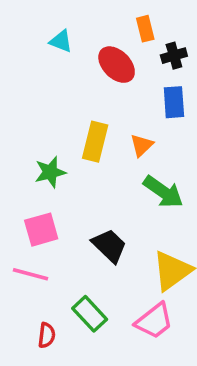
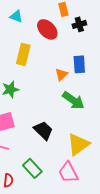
blue rectangle: (174, 102) -> (79, 64), moved
yellow rectangle: (95, 142) -> (23, 54), moved
pink trapezoid: (154, 321) -> (68, 172), turned 100

